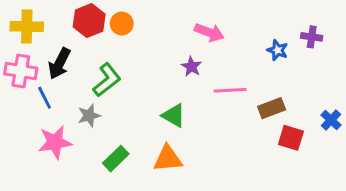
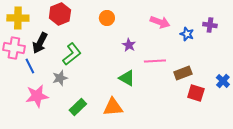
orange circle: (122, 24) -> (107, 18), moved
pink arrow: (209, 32) -> (160, 22), moved
green triangle: (174, 116) -> (127, 78), moved

